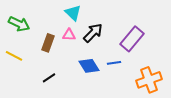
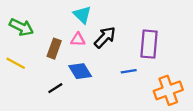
purple rectangle: (132, 39) -> (149, 44), turned -35
blue diamond: (89, 66) -> (80, 71), moved

